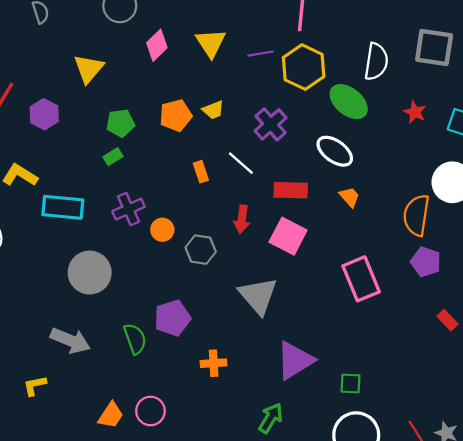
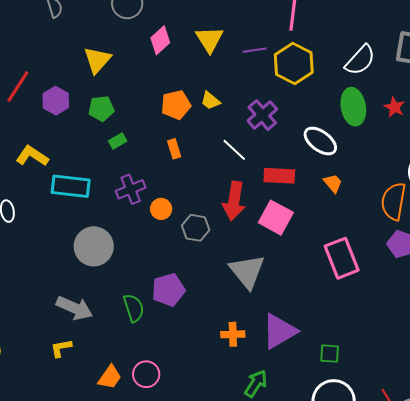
white semicircle: (376, 62) -> (360, 60), turned 32
green ellipse: (349, 102) -> (353, 107), moved, turned 39
yellow trapezoid: (213, 110) -> (210, 101), turned 60
green pentagon: (120, 123) -> (101, 109), moved
orange rectangle: (201, 172) -> (174, 149), moved
red arrow: (242, 219) -> (234, 201), size x1.5
orange cross: (214, 363) -> (233, 334), moved
yellow L-shape: (35, 385) -> (61, 348), moved

